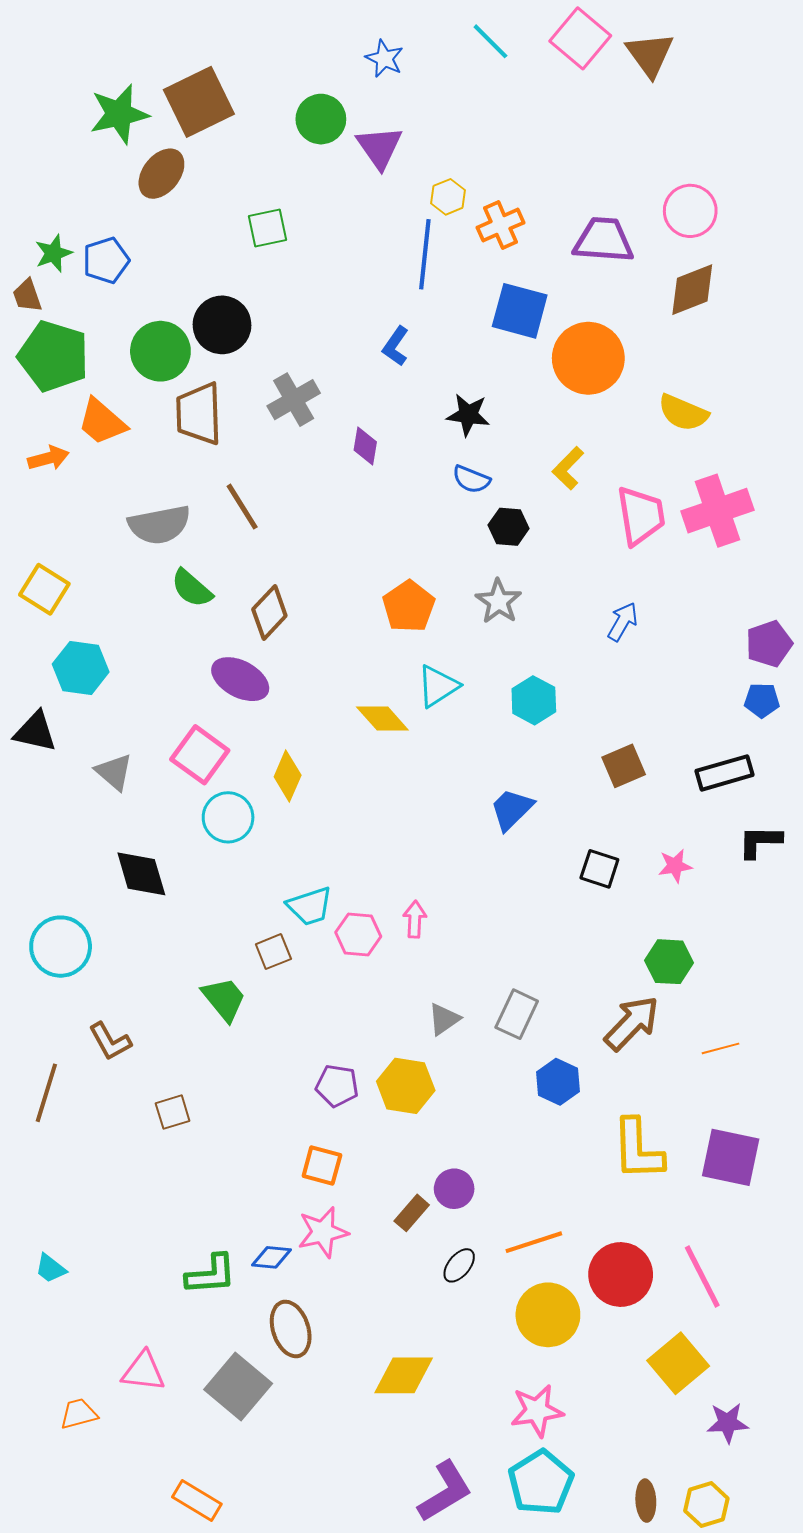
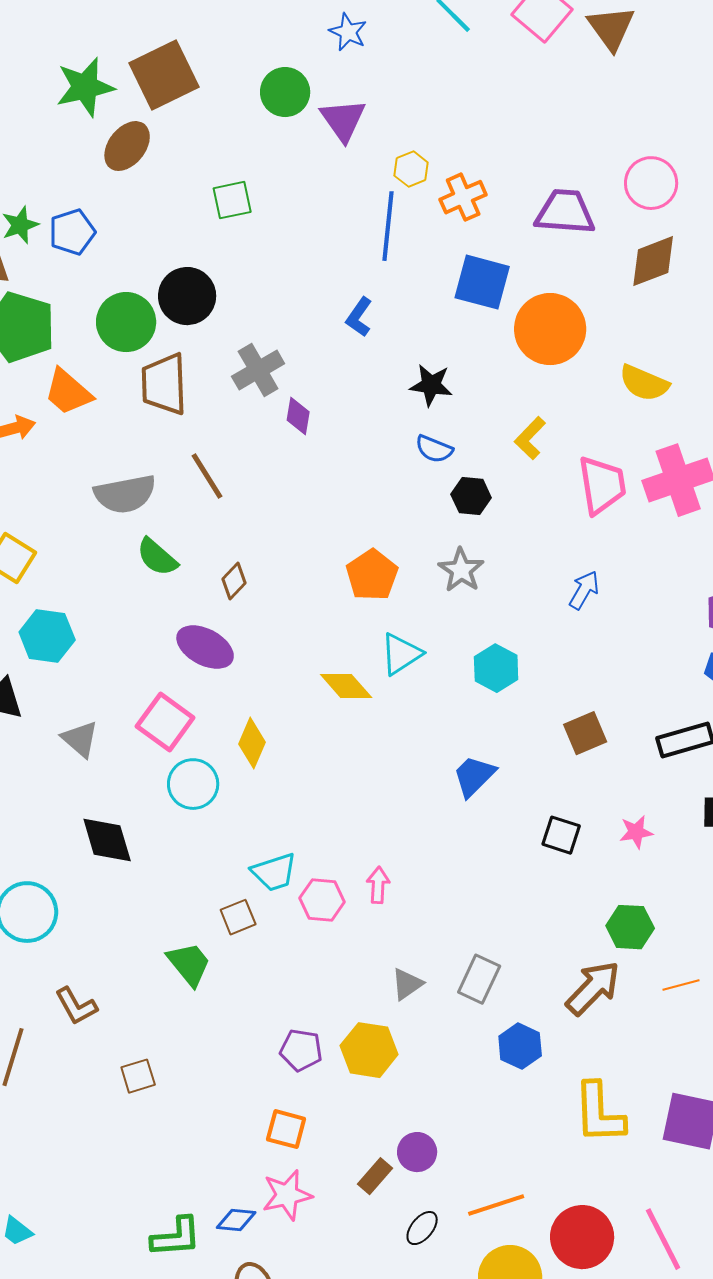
purple diamond: (365, 446) -> (298, 416), moved
brown diamond: (269, 613) -> (234, 581), size x0.7
orange line: (720, 1048) -> (681, 985), moved

